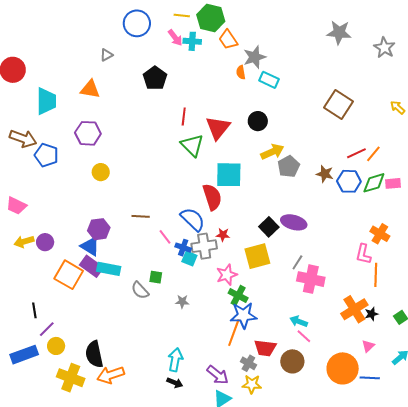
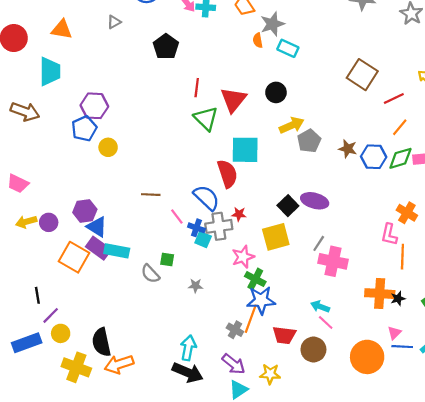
orange triangle: (90, 89) -> (62, 30), moved
red line: (356, 153) -> (394, 99), moved
blue pentagon: (46, 155) -> (84, 129), moved, turned 30
purple hexagon: (99, 229) -> (85, 211), moved
orange cross: (354, 309) -> (380, 294), turned 36
gray cross: (248, 363) -> (235, 330), moved
blue line: (370, 378) -> (402, 347), moved
black arrow: (175, 383) -> (188, 372), size x1.8

